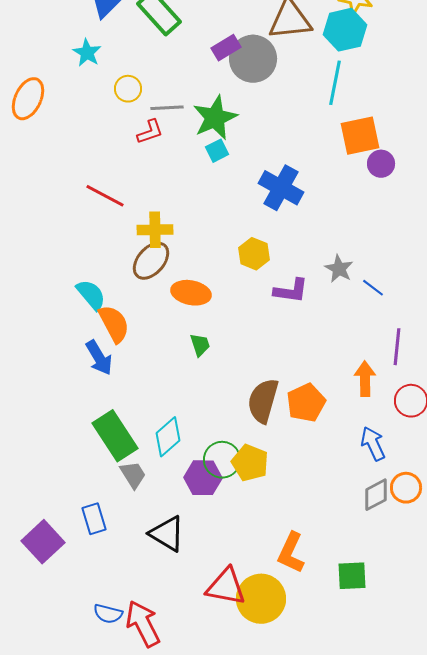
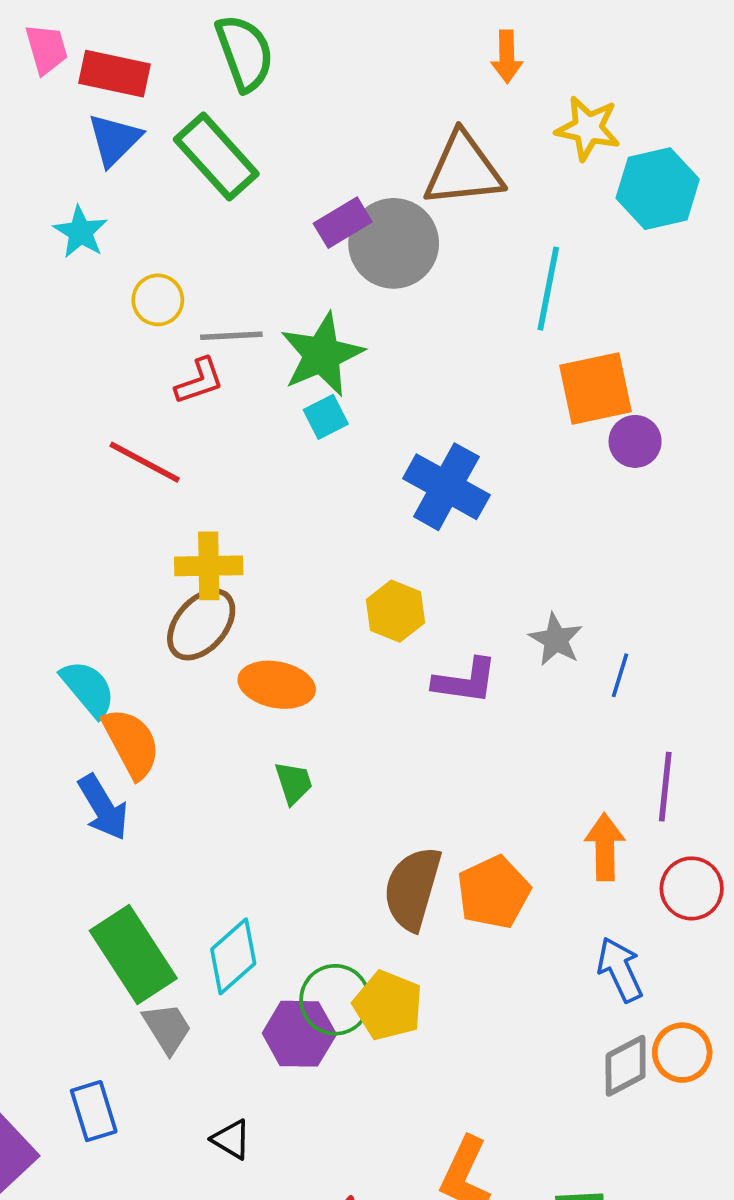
cyan hexagon: (345, 30) -> (658, 189), moved
red line: (105, 196) -> (145, 462), moved
blue line: (373, 288) -> (620, 675), turned 70
black triangle: (167, 534) -> (231, 1139), size x0.6

